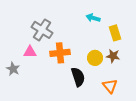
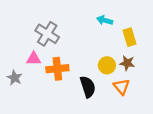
orange cross: (60, 53) -> (57, 69), moved
orange triangle: (110, 86) -> (122, 87), moved

